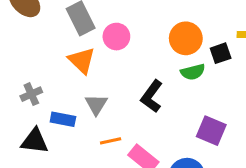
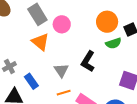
gray triangle: (96, 104) -> (61, 70), moved
blue rectangle: (63, 119) -> (31, 81), turned 49

